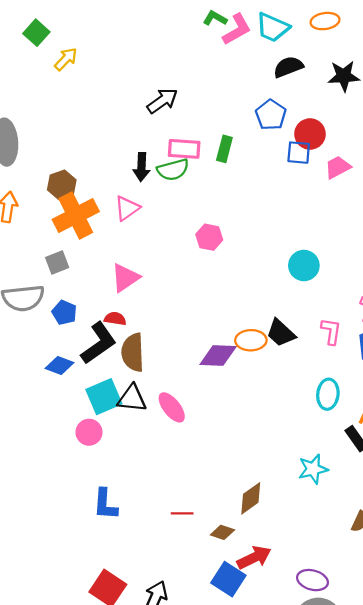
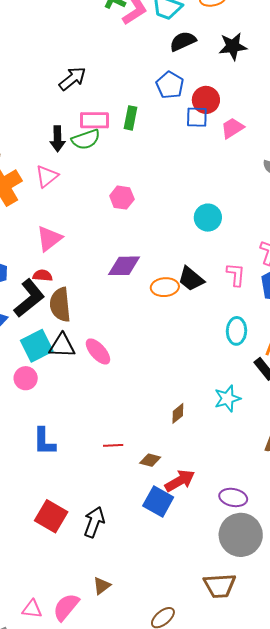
purple diamond: (218, 356) -> (124, 266), moved
brown diamond: (251, 498) -> (178, 413), moved, size x0.7

